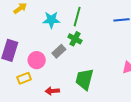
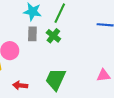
gray rectangle: (59, 51) -> (32, 34), moved, turned -56

